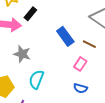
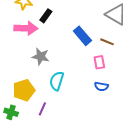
pink rectangle: (80, 64) -> (99, 62), turned -40

